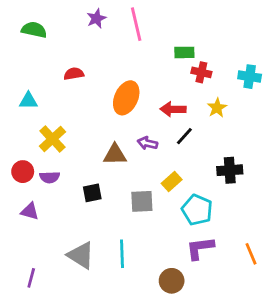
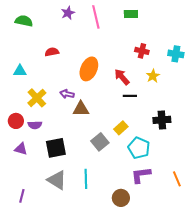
green rectangle: (184, 52) -> (131, 14), moved
red arrow: (173, 109) -> (122, 77), turned 48
black line: (184, 136) -> (130, 96), turned 48
purple arrow: (147, 143) -> (67, 94), moved
black square: (92, 193) -> (56, 148), moved, size x1.5
gray square: (142, 201) -> (100, 142), turned -36

